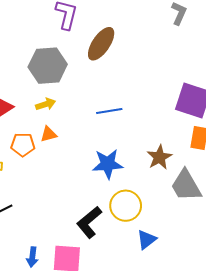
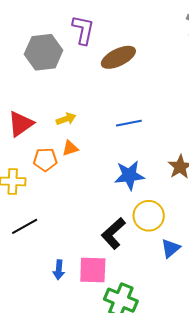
brown ellipse: (101, 44) -> (118, 57), turned 32
gray hexagon: (48, 66) -> (44, 52), moved

